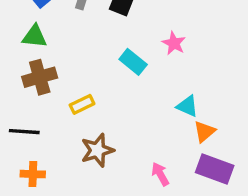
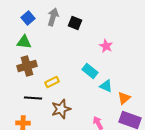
cyan rectangle: (133, 62) -> (90, 71), moved
cyan triangle: (187, 106) -> (106, 86), moved
black line: (24, 132) -> (33, 98), moved

